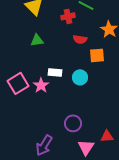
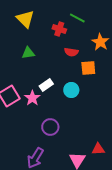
red cross: (68, 16) -> (59, 29), turned 32
white rectangle: (55, 72) -> (46, 85), turned -40
purple circle: (73, 123) -> (50, 127), moved

